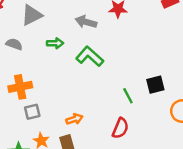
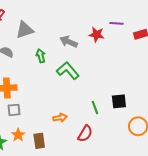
green arrow: (55, 43) -> (41, 56), turned -112
orange arrow: (74, 119) -> (60, 118), moved

